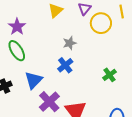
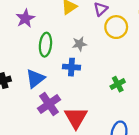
green ellipse: (17, 51) -> (45, 45), moved, turned 30
blue cross: (65, 65) -> (71, 67), turned 35

